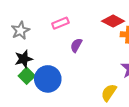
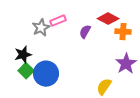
gray star: (20, 31) -> (41, 28), moved
purple semicircle: (76, 45) -> (85, 32), moved

